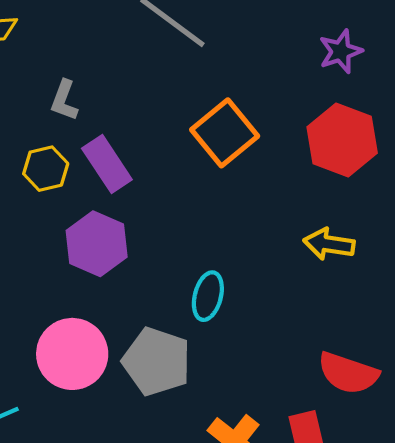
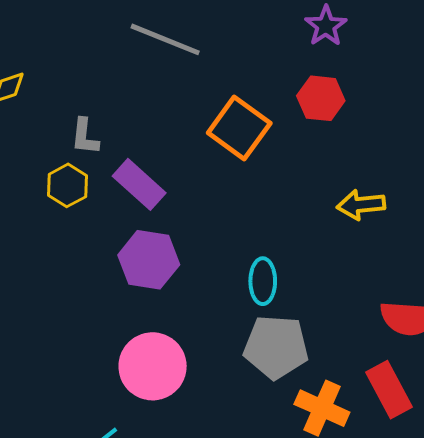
red hexagon: (342, 140) -> (321, 98), moved, size x0.7
yellow hexagon: (46, 169) -> (67, 185), moved
gray pentagon: (157, 362) -> (276, 347), moved

